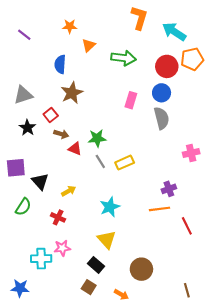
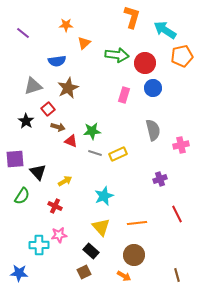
blue semicircle: (60, 64) -> (57, 61), turned -102
red circle: (167, 66) -> (145, 63), moved
gray triangle: (23, 95) -> (33, 86), moved
gray semicircle: (162, 118) -> (153, 130), moved
gray line: (100, 161) -> (95, 153), turned -40
orange line: (159, 209) -> (137, 223), moved
brown square: (89, 287) -> (84, 272), turned 32
orange arrow: (121, 294) -> (124, 276), moved

